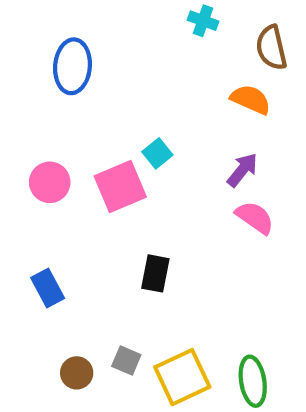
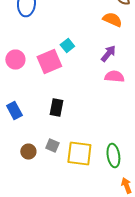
pink semicircle: (255, 218) -> (114, 76), turned -30
black rectangle: (155, 273) -> (56, 108), moved
yellow square: (182, 377) -> (79, 154), turned 32

